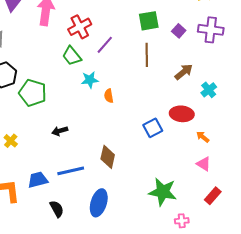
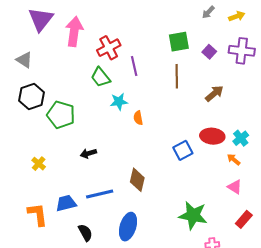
purple line: (105, 45) -> (134, 66), turned -54
cyan cross: (209, 90) -> (241, 138), moved

